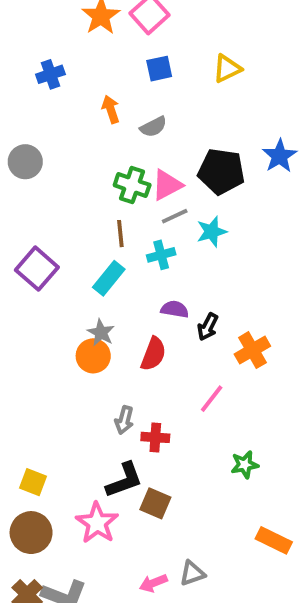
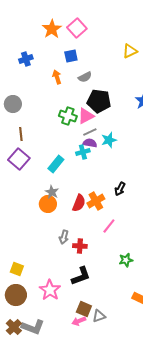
blue square: (159, 69) -> (71, 56), moved
yellow triangle: (227, 69) -> (130, 51), moved
gray semicircle: (153, 127) -> (85, 77), moved
black pentagon: (221, 171) -> (99, 101), moved
brown line: (120, 234) -> (21, 134), moved
purple semicircle: (175, 309) -> (90, 143), moved
black arrow: (208, 327) -> (120, 189), moved
orange cross: (252, 350) -> (96, 201), moved
black L-shape: (124, 480) -> (81, 276), moved
brown square: (155, 503) -> (84, 309), moved

